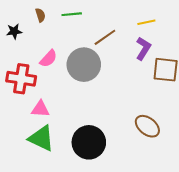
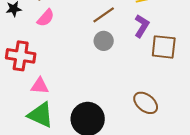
pink semicircle: (48, 59) -> (46, 18), moved
gray circle: (84, 65) -> (104, 41), moved, size x0.6

